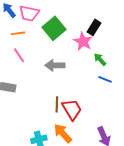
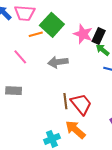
black rectangle: (94, 27) -> (99, 36), moved
orange line: (18, 33) -> (36, 34), moved

